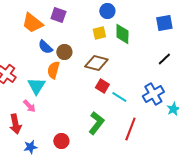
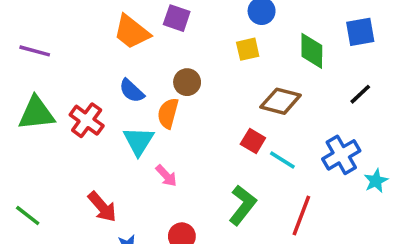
green diamond: (122, 34) -> (312, 51), moved
blue semicircle: (45, 47) -> (132, 91), moved
brown diamond: (96, 63) -> (281, 101), moved
pink arrow: (29, 106) -> (166, 176), moved
red arrow: (15, 124) -> (102, 207), turned -30

